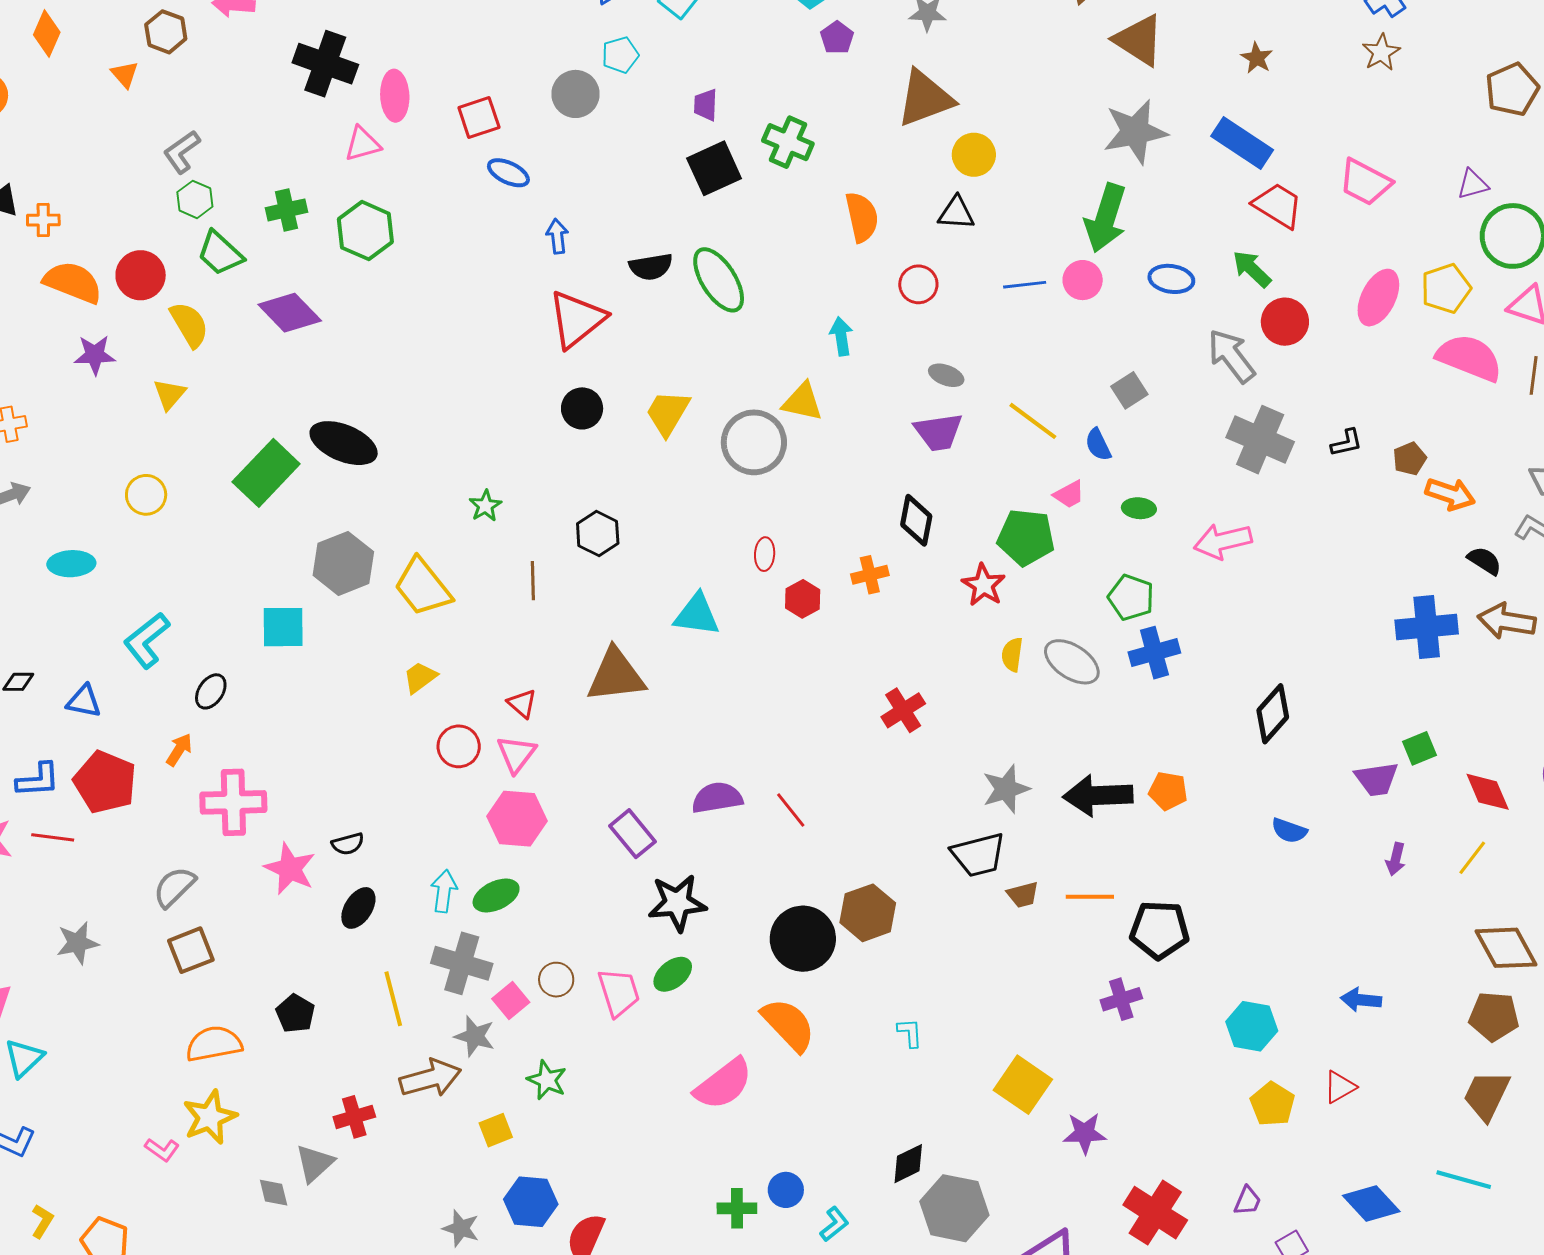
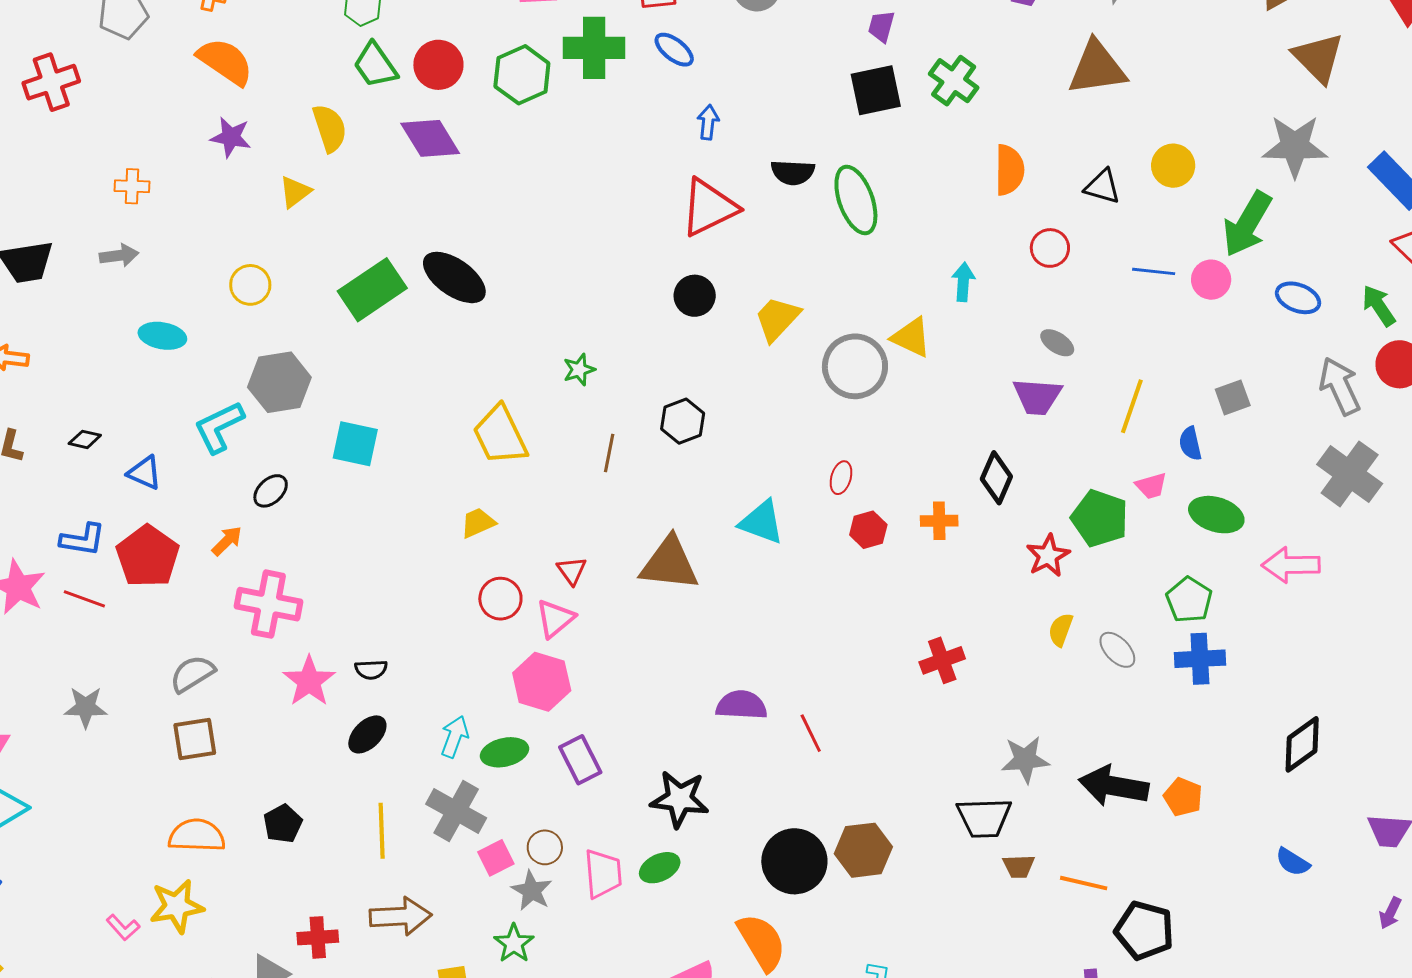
yellow circle: (974, 155) -> (1173, 166), moved
green cross: (286, 210) -> (594, 48), moved, size x1.5
red circle: (141, 275) -> (438, 65), moved
yellow line: (1033, 421) -> (1132, 406), turned 60
green ellipse: (1139, 508) -> (1216, 515), size x1.6
gray hexagon: (343, 563) -> (279, 382), moved
gray ellipse: (1072, 662) -> (1117, 650), size x0.7
purple rectangle: (632, 834) -> (580, 760), moved
gray star: (475, 1036) -> (532, 891), moved

